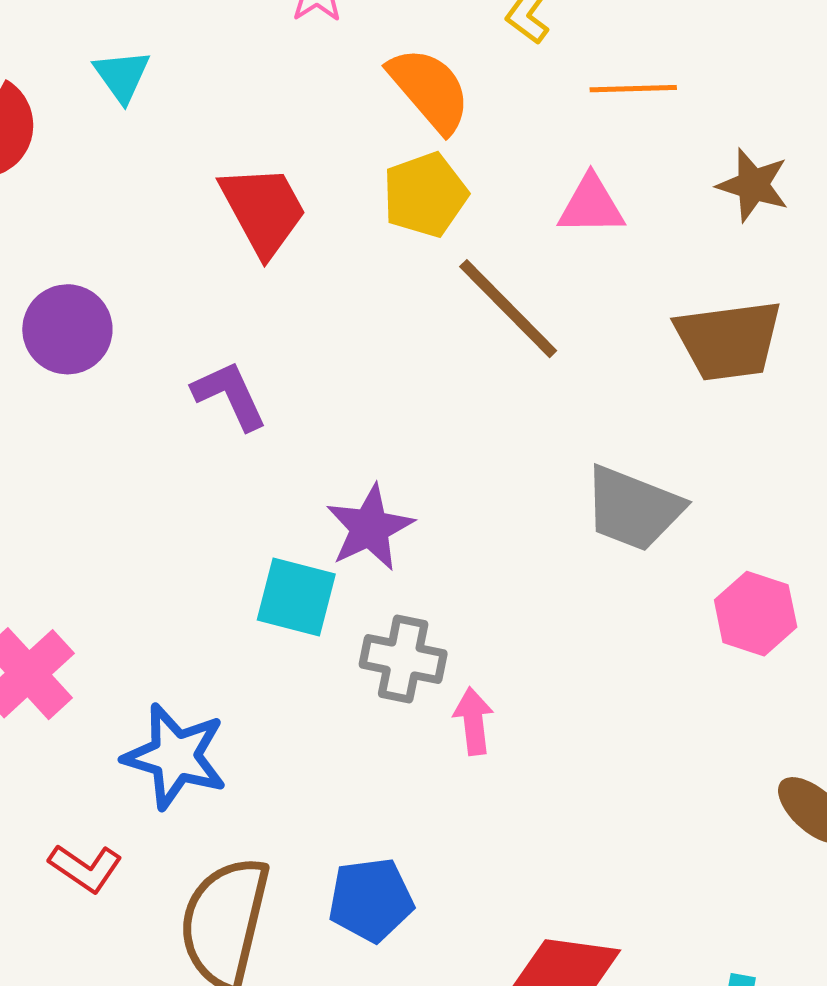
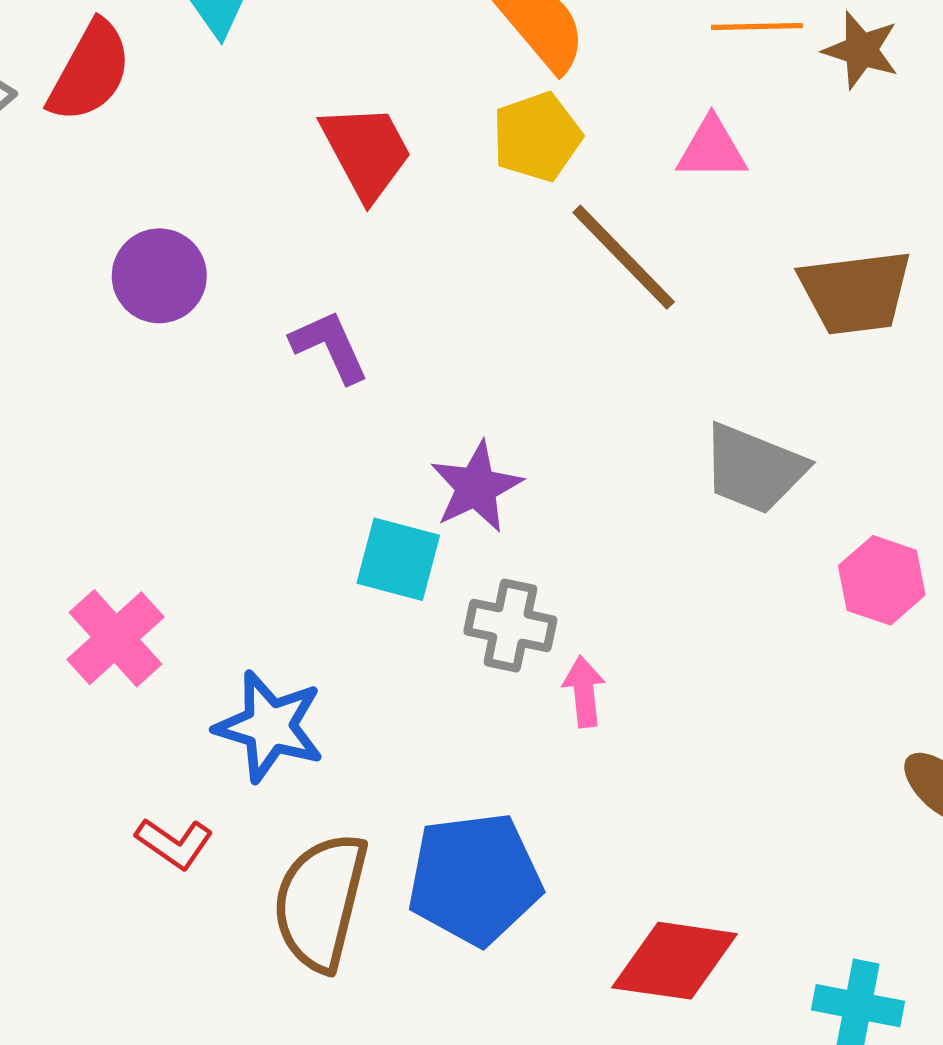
brown star: (753, 185) -> (861, 50), moved
blue pentagon: (371, 900) -> (475, 879), size x1.5

